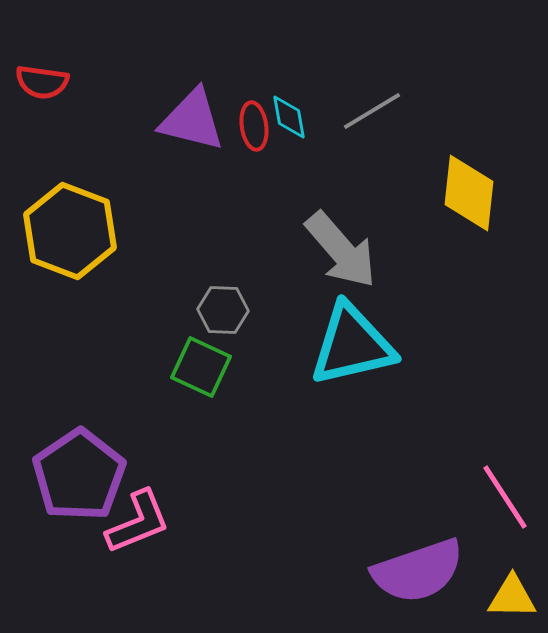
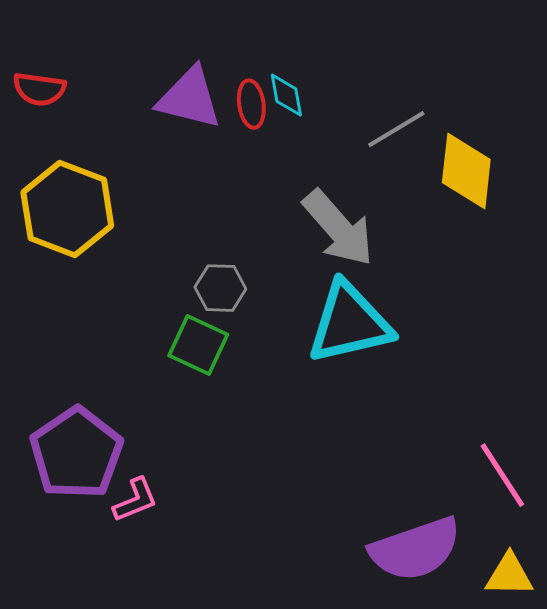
red semicircle: (42, 82) -> (39, 89), moved
gray line: (372, 111) -> (396, 129), moved
pink L-shape: (138, 522) -> (135, 500), size x0.7

